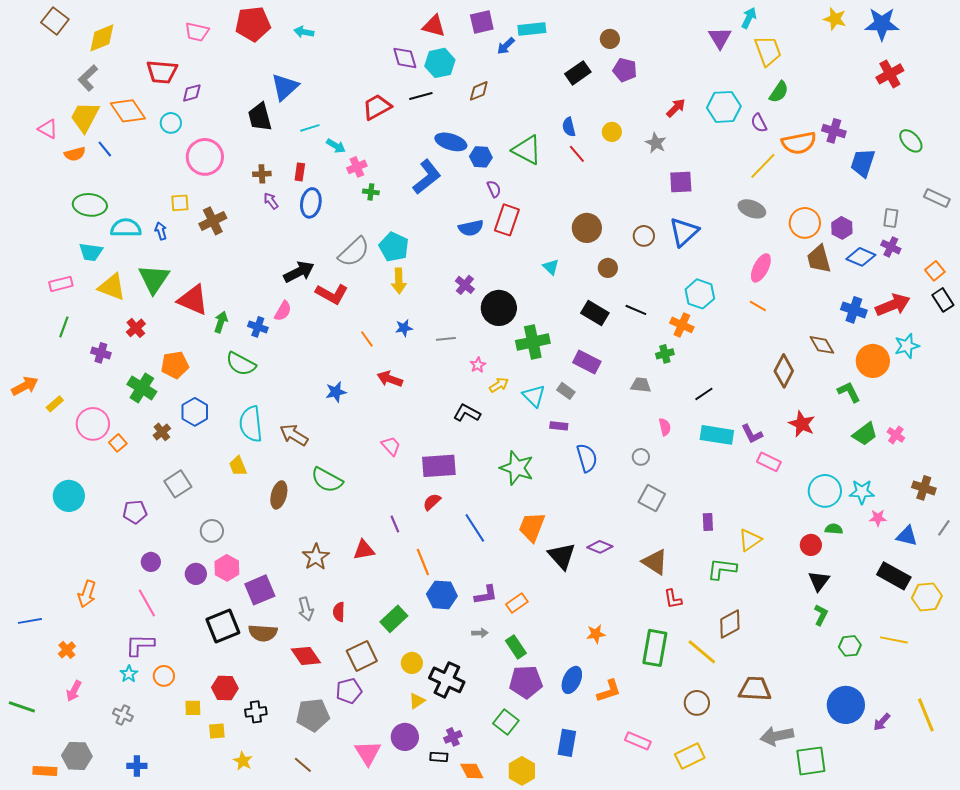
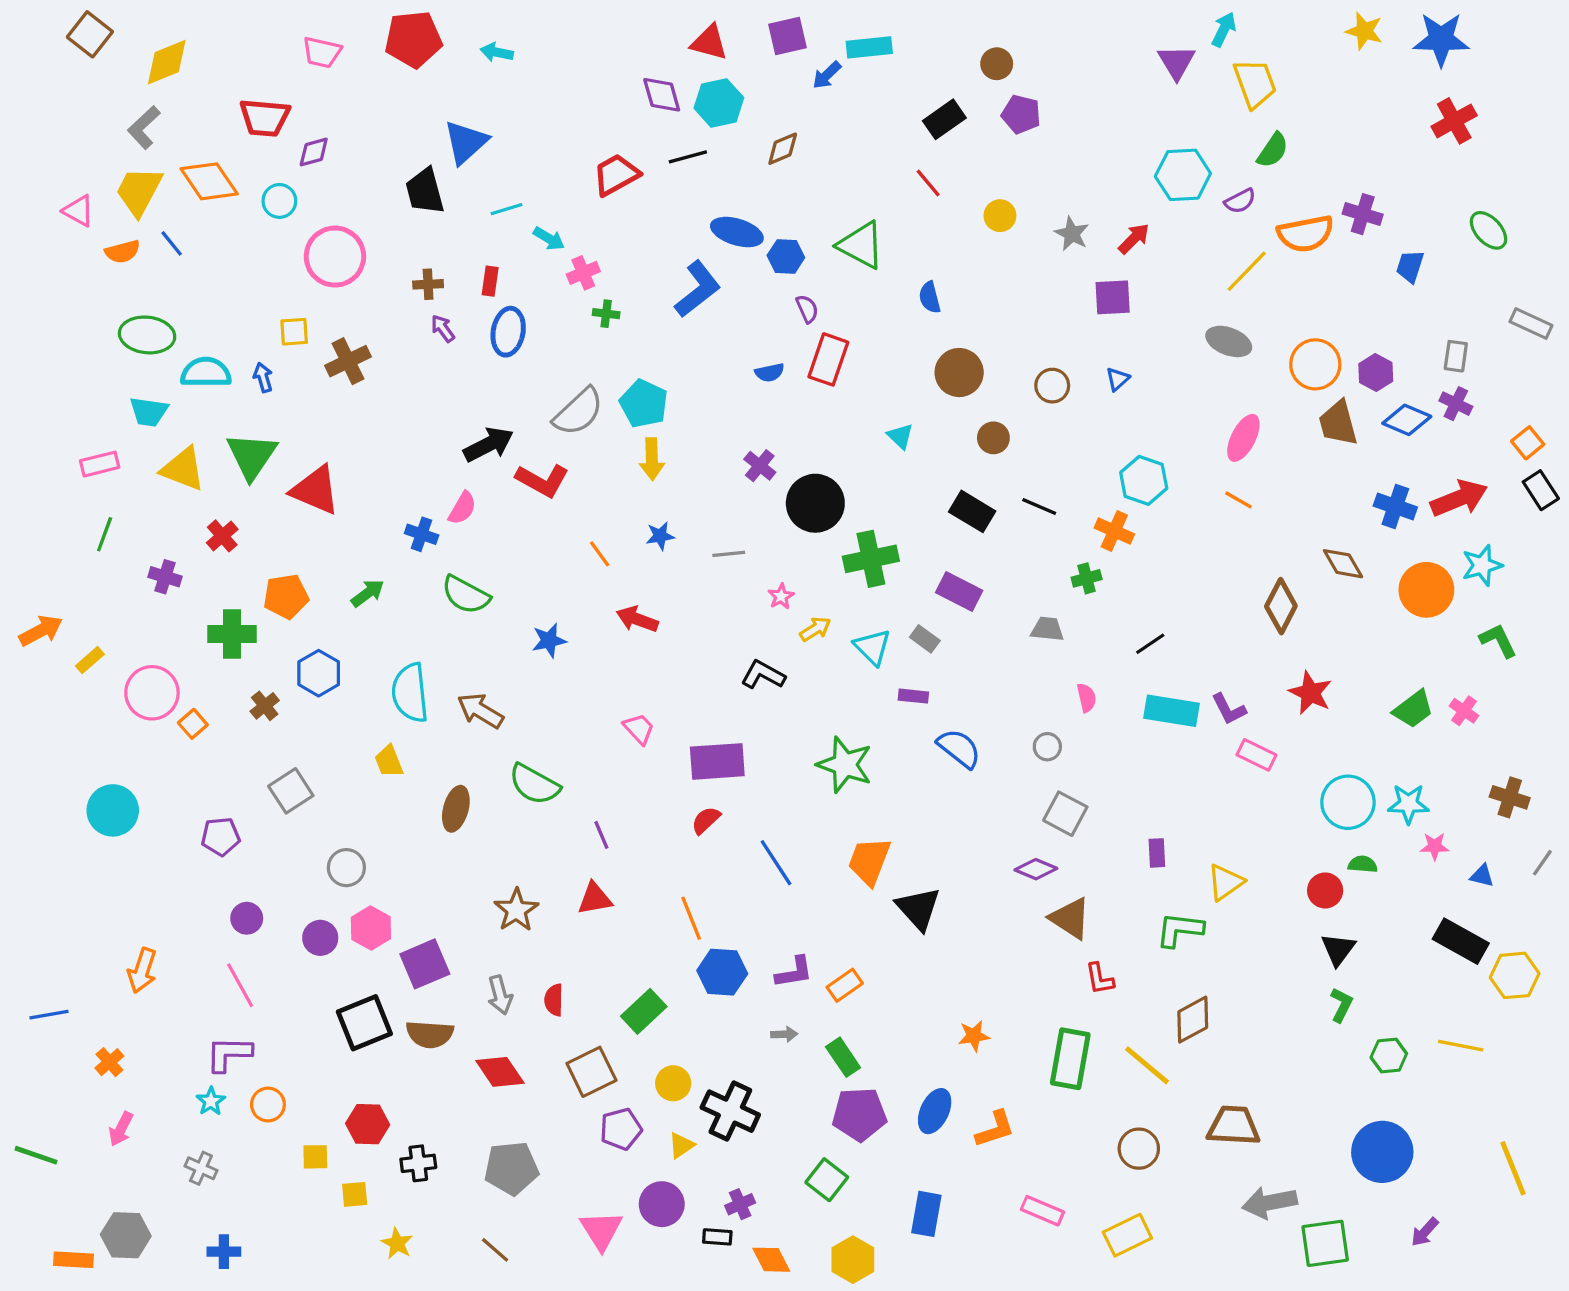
red arrow: (676, 108) -> (1134, 239), moved
purple semicircle: (759, 123) -> (1240, 201), turned -90
blue semicircle: (569, 127) -> (930, 297), moved
red line: (577, 154) -> (928, 183), moved
blue trapezoid: (863, 163) -> (1410, 266), size x0.7
blue semicircle: (471, 228) -> (770, 373), size x0.7
blue triangle: (684, 232) -> (1118, 379), size x0.5
green arrow: (221, 322) -> (368, 593), moved, turned 35
green semicircle: (241, 364) -> (466, 595), moved
green cross: (142, 388) -> (232, 634), turned -32
green L-shape: (849, 392) -> (1498, 640), moved
blue semicircle: (587, 458) -> (959, 748), turned -36
purple line: (395, 524) -> (601, 835), moved
blue triangle: (907, 536) -> (1482, 876), size x0.7
purple diamond: (600, 547) -> (1036, 869), moved
purple pentagon: (349, 691) -> (621, 1129), moved
purple arrow: (882, 722) -> (1425, 1232), moved

